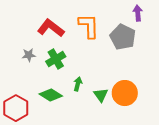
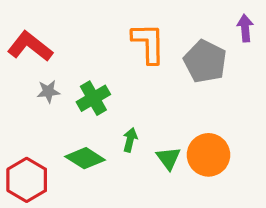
purple arrow: (138, 13) -> (245, 28), moved
red L-shape: (51, 28) -> (30, 46), moved

